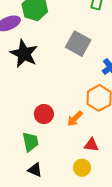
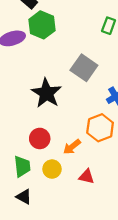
black star: (24, 54) -> (46, 93), moved
yellow circle: (82, 168) -> (52, 169), moved

